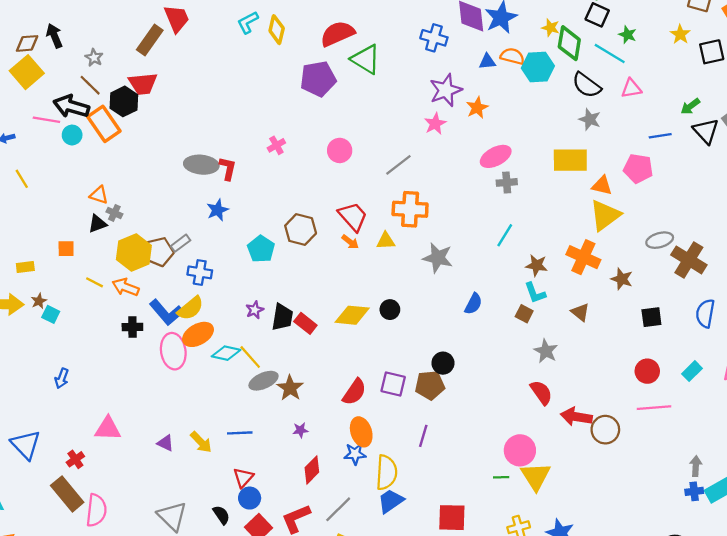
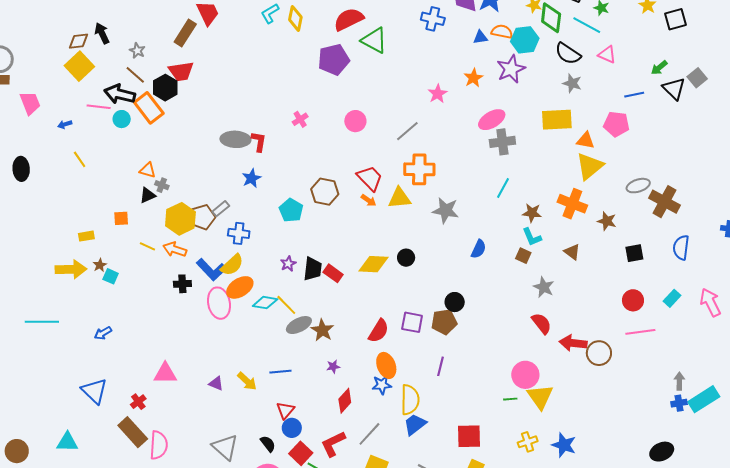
pink triangle: (631, 88) -> (607, 55), turned 36
purple star: (446, 90) -> (511, 69), moved
gray cross: (507, 182) -> (502, 142), size x1.4
yellow triangle: (386, 241) -> (399, 198), size x1.4
blue arrow: (62, 378) -> (103, 333), moved, turned 42

